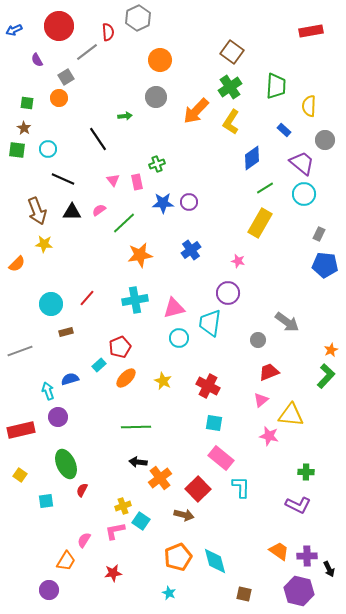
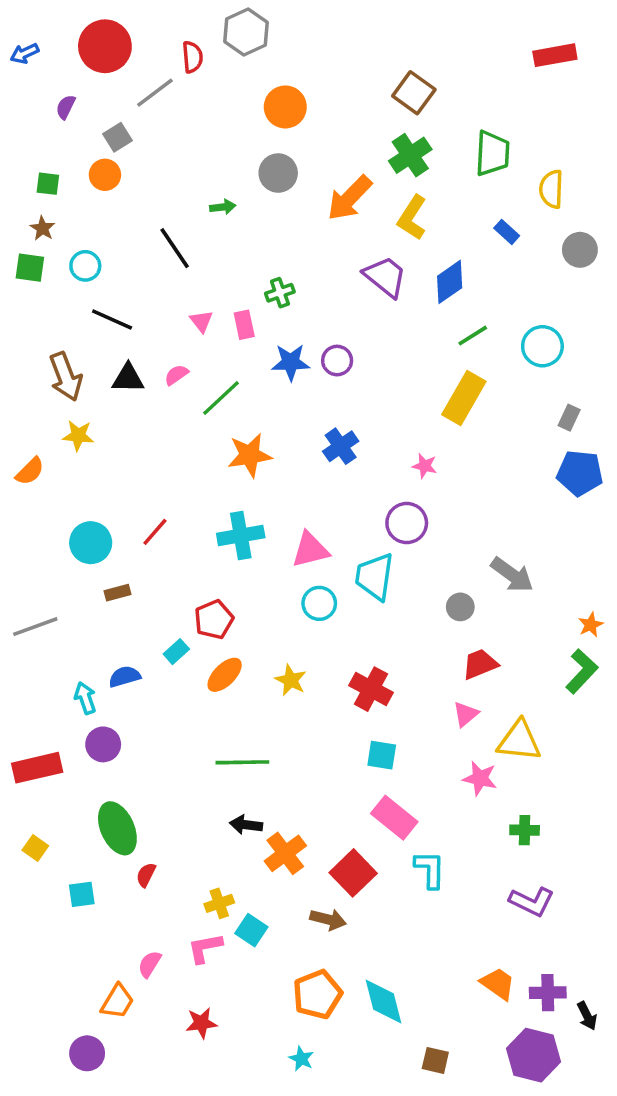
purple semicircle: (37, 60) -> (66, 107), turned 56
purple trapezoid: (302, 163) -> (385, 277), moved
green cross: (306, 472) -> (525, 830), moved

